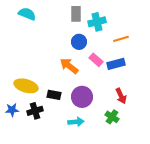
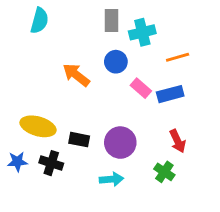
cyan semicircle: (27, 14) -> (39, 21), turned 84
orange arrow: (69, 66) -> (76, 75), moved
black cross: (35, 111) -> (51, 163), turned 35

